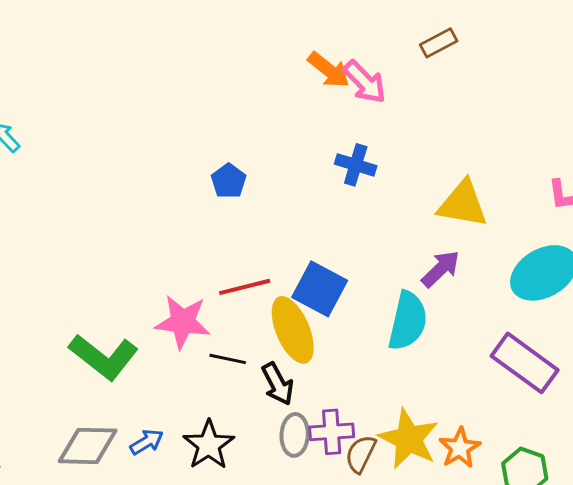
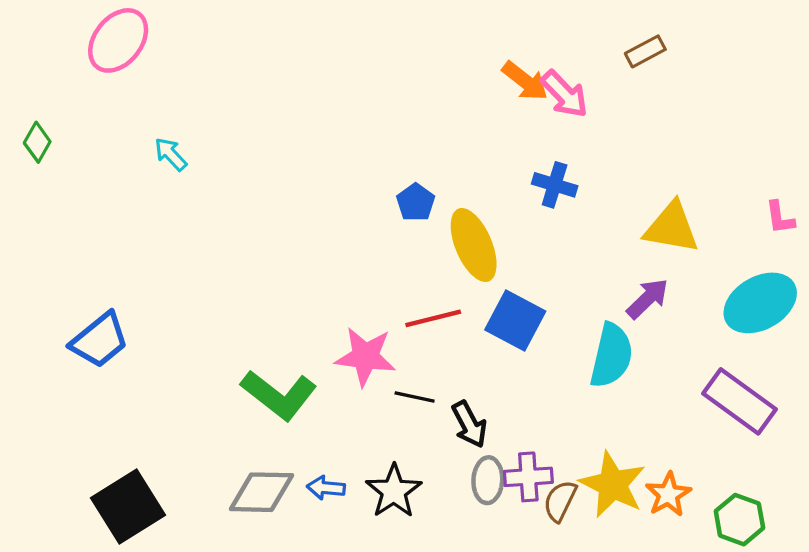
yellow ellipse: (293, 330) -> (474, 245), moved
blue arrow: (147, 442) -> (326, 488), turned -144

